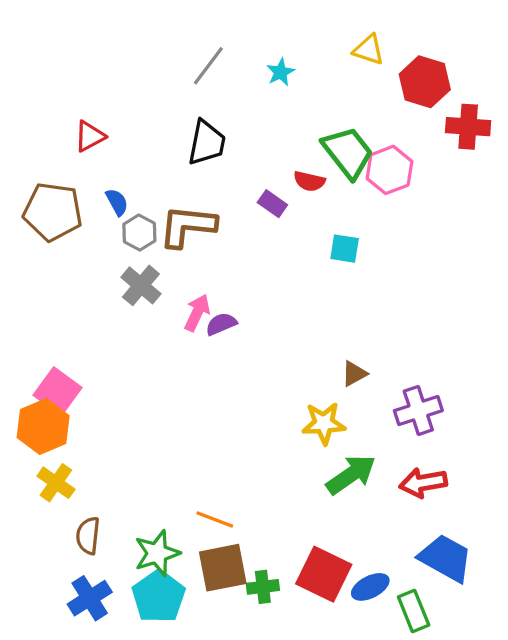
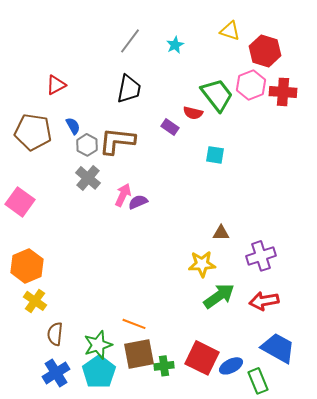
red cross: (468, 127) -> (283, 92), moved
pink hexagon: (390, 170) -> (251, 85), moved
brown triangle: (354, 374) -> (221, 233), turned 30
pink square: (58, 391) -> (20, 202), moved

